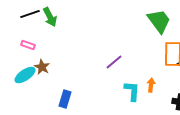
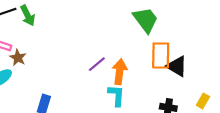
brown star: (42, 67) -> (18, 58), moved
orange arrow: (151, 85) -> (120, 72), moved, size x1.6

